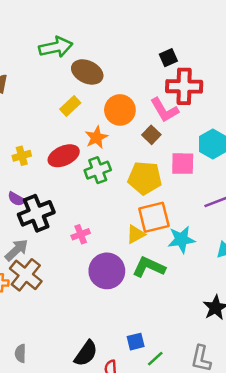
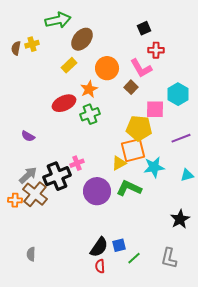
brown ellipse: (87, 72) -> (82, 39), turned -75
red cross: (184, 86) -> (156, 50), size x0.6
yellow cross: (22, 156) -> (32, 44), moved
yellow pentagon: (145, 178) -> (139, 128), moved
black cross: (36, 213) -> (57, 176), moved
black semicircle: (86, 353) -> (99, 247), moved

